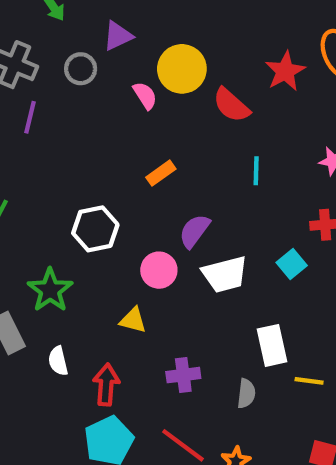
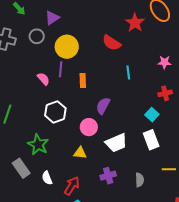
yellow circle: (182, 69) -> (67, 47), moved
pink semicircle: (145, 96) -> (43, 79), moved
purple line: (30, 117) -> (61, 69), moved
orange rectangle: (161, 173) -> (83, 80), turned -48
white trapezoid: (225, 274) -> (116, 143), moved
white rectangle: (272, 345) -> (151, 140), moved
red arrow: (106, 385) -> (72, 186), turned 36

